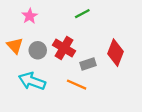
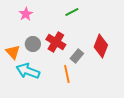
orange triangle: (15, 46) -> (13, 52), moved
gray rectangle: (88, 64) -> (77, 56), turned -32
orange line: (77, 85) -> (67, 74), turned 54

